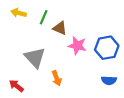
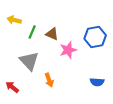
green line: (44, 17) -> (32, 32), moved
pink star: (77, 46) -> (68, 50), turned -30
blue hexagon: (107, 48) -> (95, 37), moved

